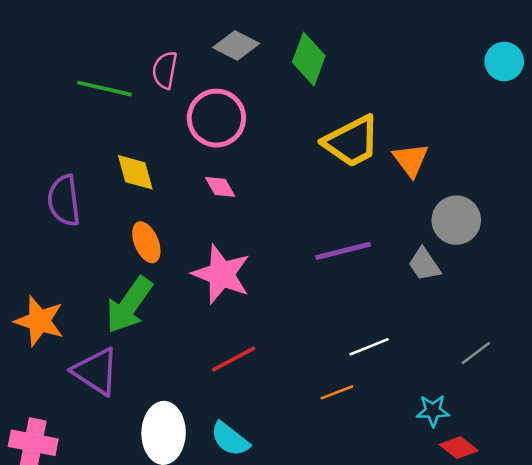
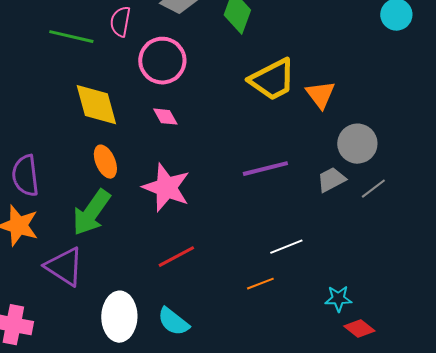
yellow diamond: (135, 172) -> (96, 105), size x1.4
purple semicircle: (64, 200) -> (25, 176), moved
gray trapezoid: (424, 264) -> (331, 180), turned 96
gray line: (476, 353) -> (373, 189), moved

